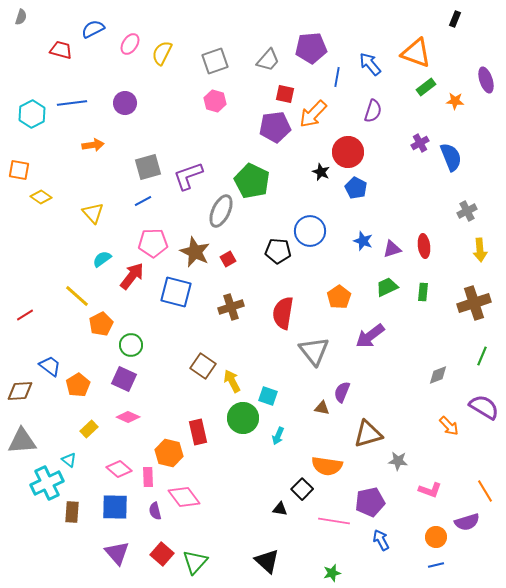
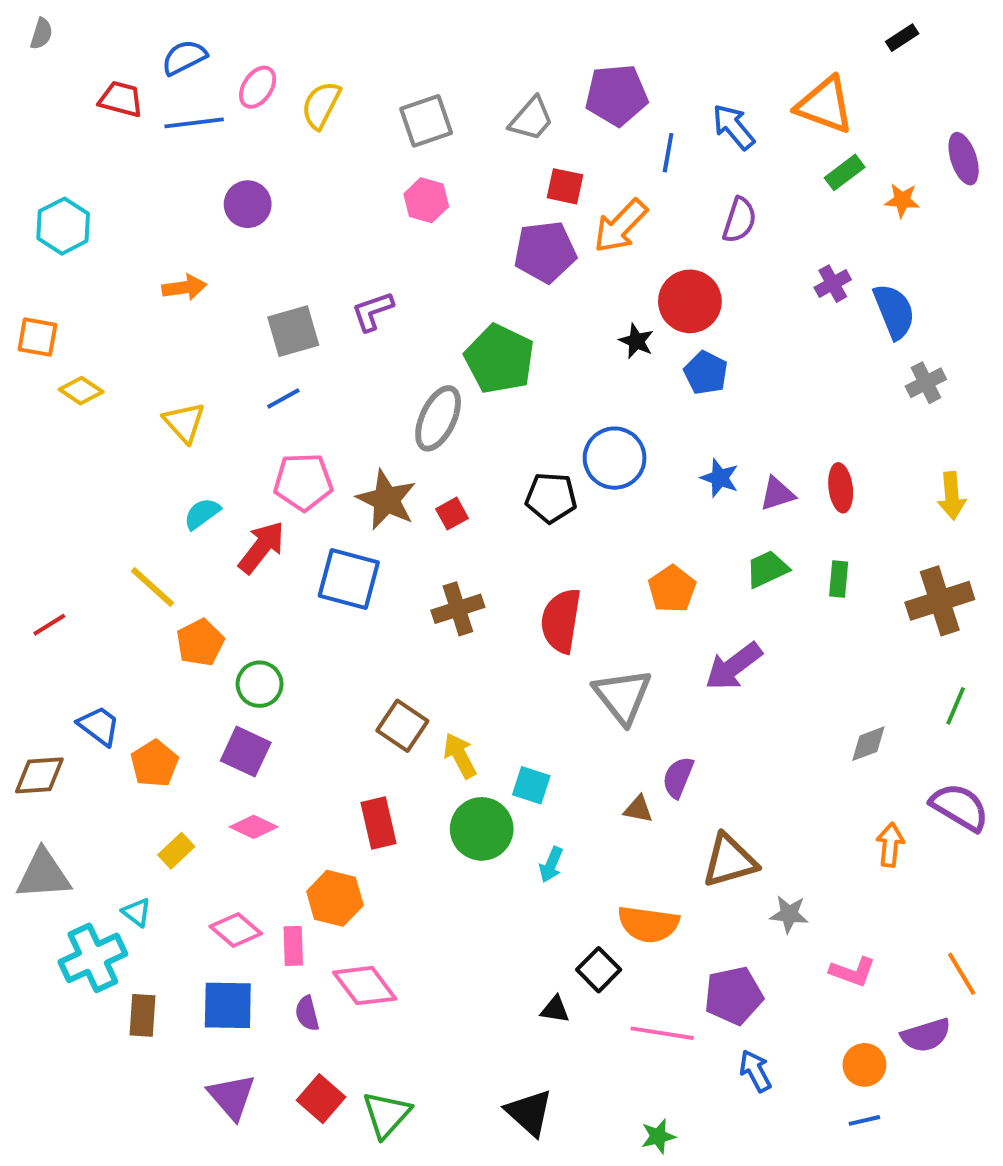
black rectangle: (455, 19) -> (902, 38), turned 35
blue line: (72, 103) -> (194, 123), moved
purple L-shape: (188, 176) -> (373, 311), moved, size x0.7
gray cross: (467, 211) -> (926, 383), moved
orange arrow: (449, 426) -> (890, 845), turned -130
red rectangle: (198, 432) -> (379, 823), moved

